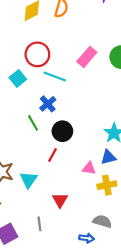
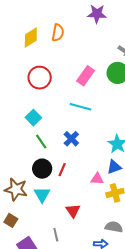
cyan line: (55, 77) -> (80, 107), moved
cyan square: (18, 78) -> (33, 118), moved
blue cross: (48, 104) -> (71, 139), moved
black circle: (62, 131) -> (42, 169), moved

